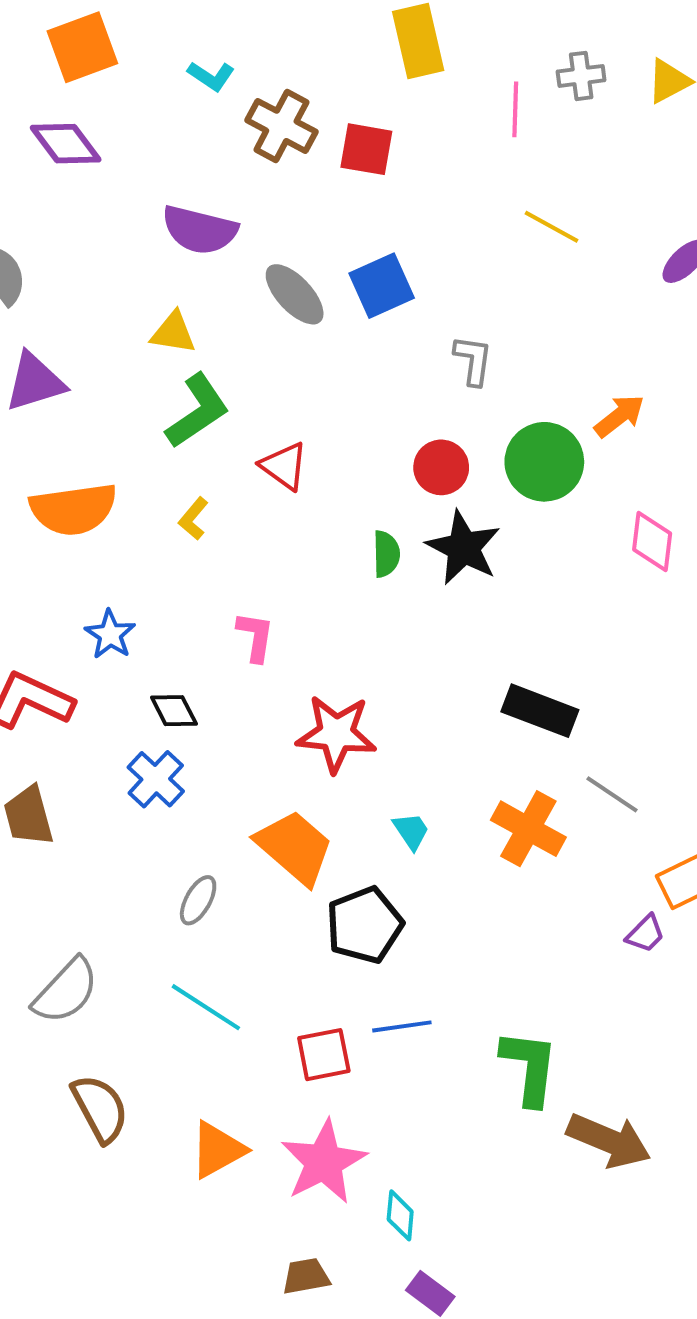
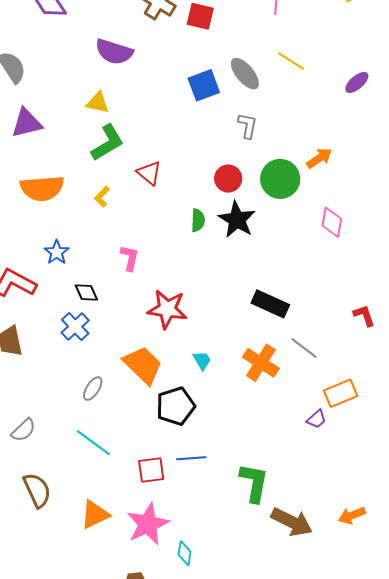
gray ellipse: (295, 294) -> (245, 74), moved
gray semicircle: (66, 991) -> (23, 430), size x0.7

